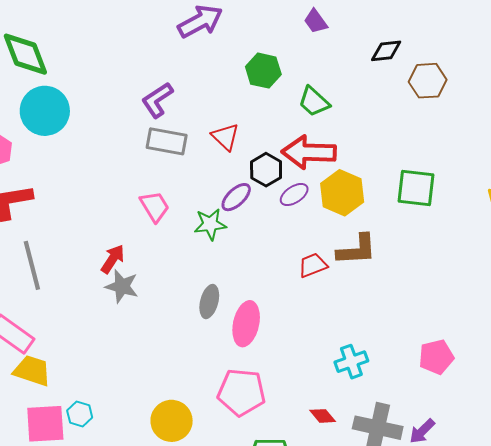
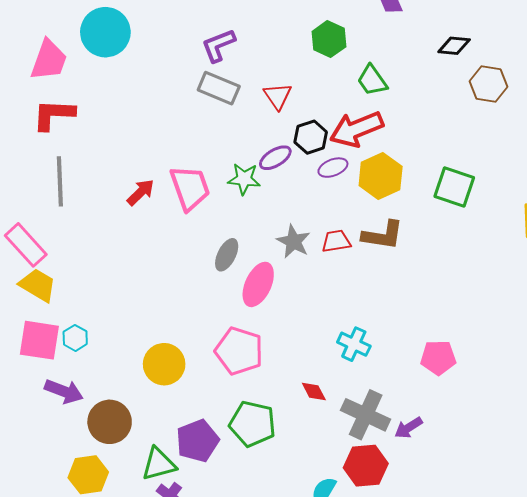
red arrow: (309, 152) -> (356, 129), turned -36
pink trapezoid: (155, 207) -> (190, 188), moved, size x1.4
gray star: (122, 286) -> (293, 241), moved
cyan cross: (351, 362) -> (354, 344), turned 32

